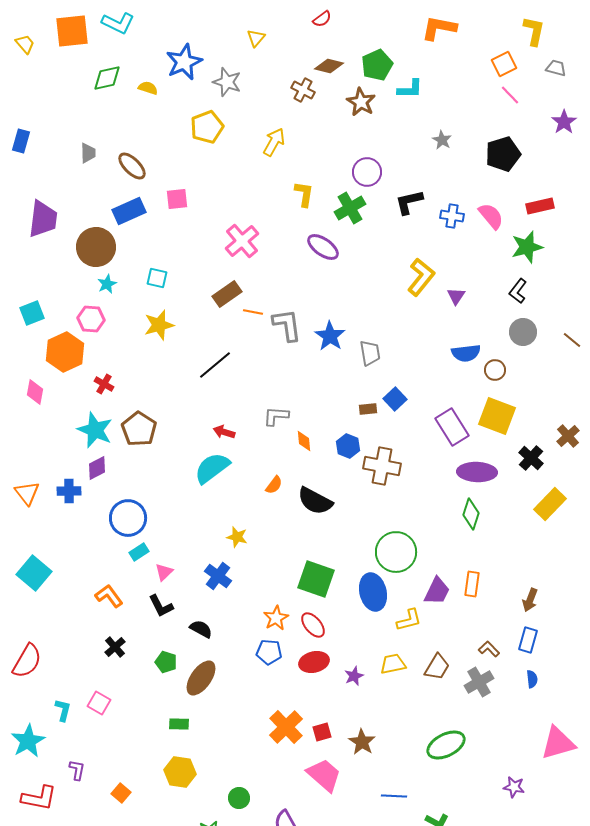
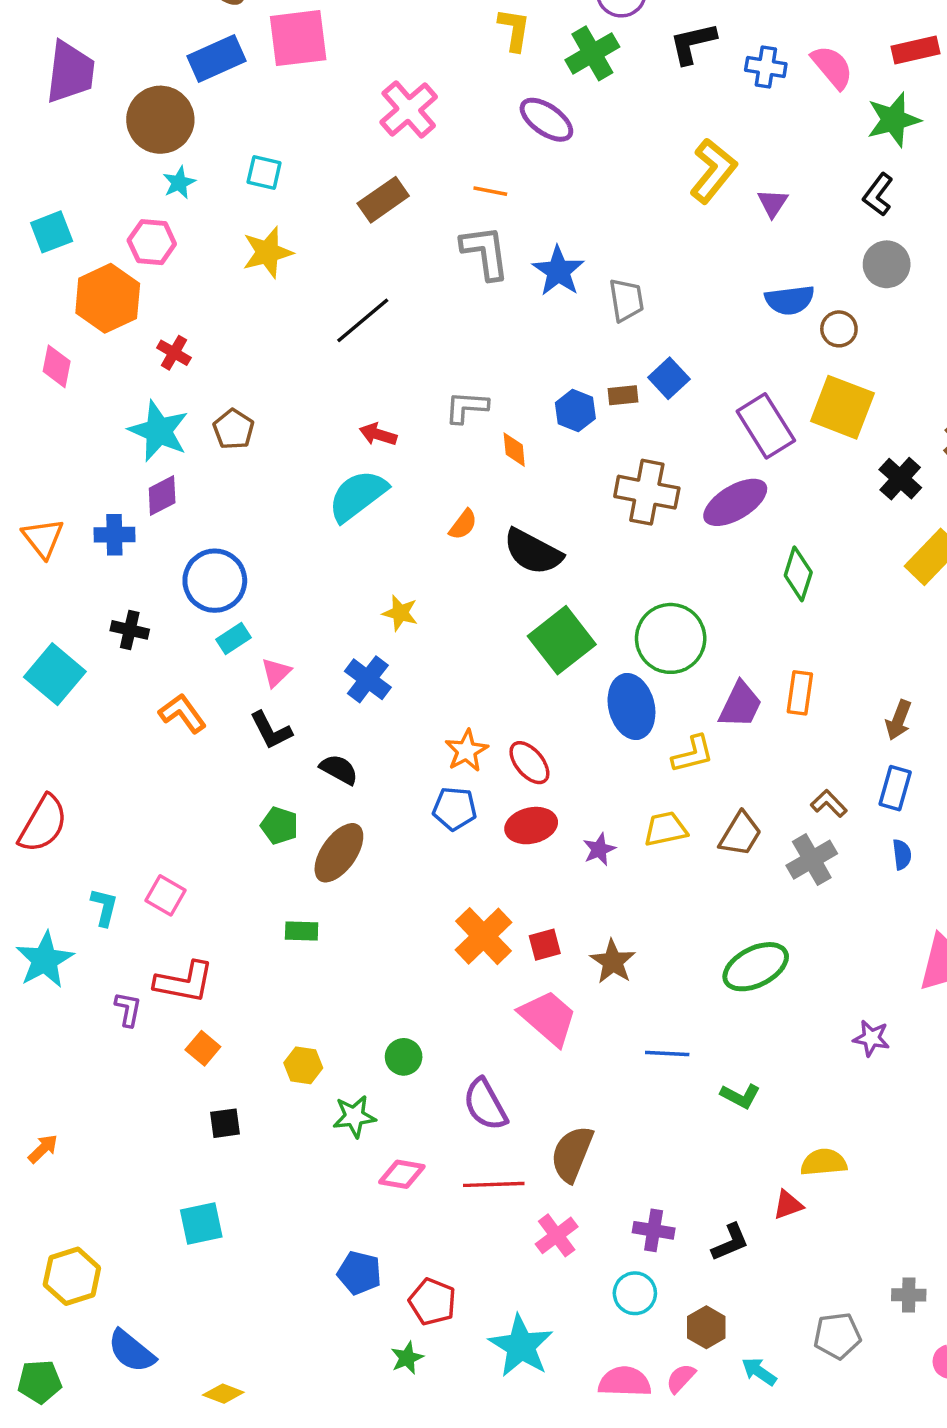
pink square: (177, 199) -> (298, 38), size x1.6
orange line: (253, 312) -> (490, 191), moved
brown pentagon: (139, 429) -> (234, 429), size x0.7
blue hexagon: (348, 446) -> (575, 411), moved
purple ellipse: (477, 472) -> (735, 502), moved, turned -33
green square: (316, 579) -> (562, 640), moved, turned 33
black cross: (115, 647) -> (130, 630), moved, turned -35
yellow hexagon: (180, 772) -> (303, 1065), moved, size x0.7
red L-shape: (39, 798) -> (184, 982), moved

